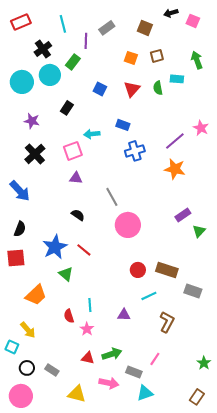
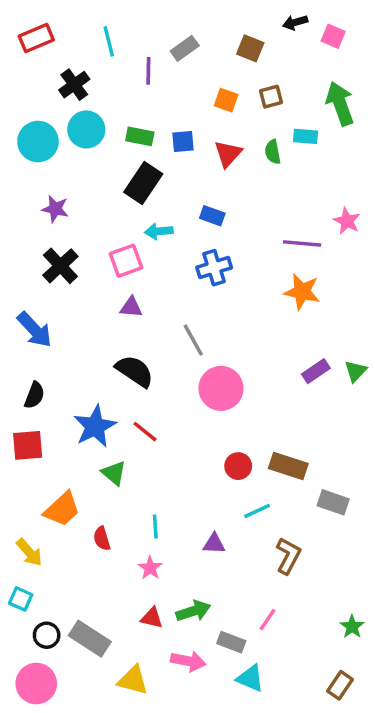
green arrow: (197, 60) -> (340, 104), size x1.4
green rectangle: (73, 62) -> (140, 136), moved, turned 63
blue square: (100, 89) -> (183, 142), moved, turned -32
black rectangle: (67, 108) -> (143, 183), moved, size x1.6
purple line: (175, 141) -> (302, 243), turned 45
blue cross: (135, 151) -> (214, 268), moved
black semicircle: (78, 215) -> (135, 371), size x1.6
green triangle: (199, 231) -> (356, 371), moved
red semicircle: (69, 316) -> (102, 539), moved
yellow arrow: (28, 330) -> (29, 552), moved
gray rectangle: (52, 370) -> (90, 639), size x1.6
cyan triangle: (145, 393) -> (250, 678), turned 42

